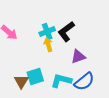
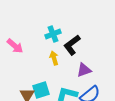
cyan cross: (47, 32) -> (53, 34), moved

